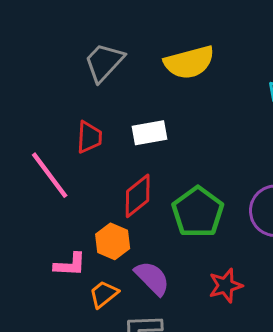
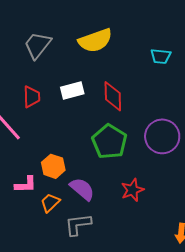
red diamond: (138, 196) -> (113, 96), moved, turned -48

